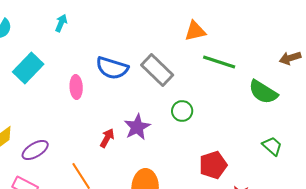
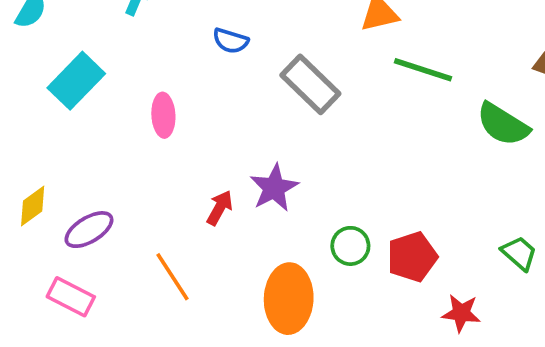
blue semicircle: (112, 68) -> (231, 41), moved, size x0.6
green circle: (182, 111) -> (350, 246), moved
green trapezoid: (272, 146) -> (519, 253), moved

